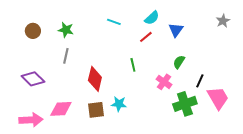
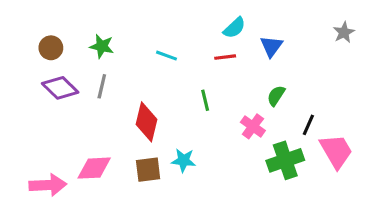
cyan line: (114, 22) -> (167, 56), moved
red line: (146, 37) -> (225, 57), turned 32
purple diamond: (33, 79) -> (60, 88), moved

